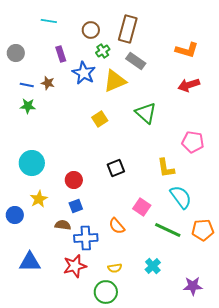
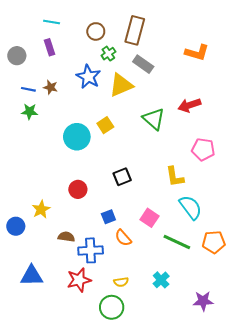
purple rectangle: (61, 54) -> (49, 47), moved
red arrow: (189, 85) -> (190, 105), moved
cyan circle: (32, 163) -> (77, 137), moved
blue square: (76, 206) -> (108, 217), moved

